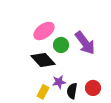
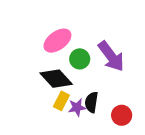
black semicircle: (72, 91) -> (91, 102), moved
yellow rectangle: (43, 92) -> (61, 101), moved

